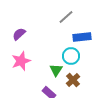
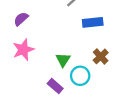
cyan circle: (71, 56) -> (80, 76), moved
brown cross: (73, 80) -> (101, 56), moved

